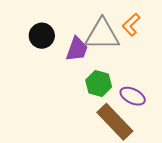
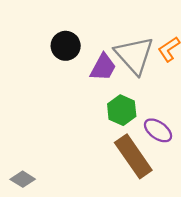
gray triangle: (102, 35) -> (134, 55), turned 39

